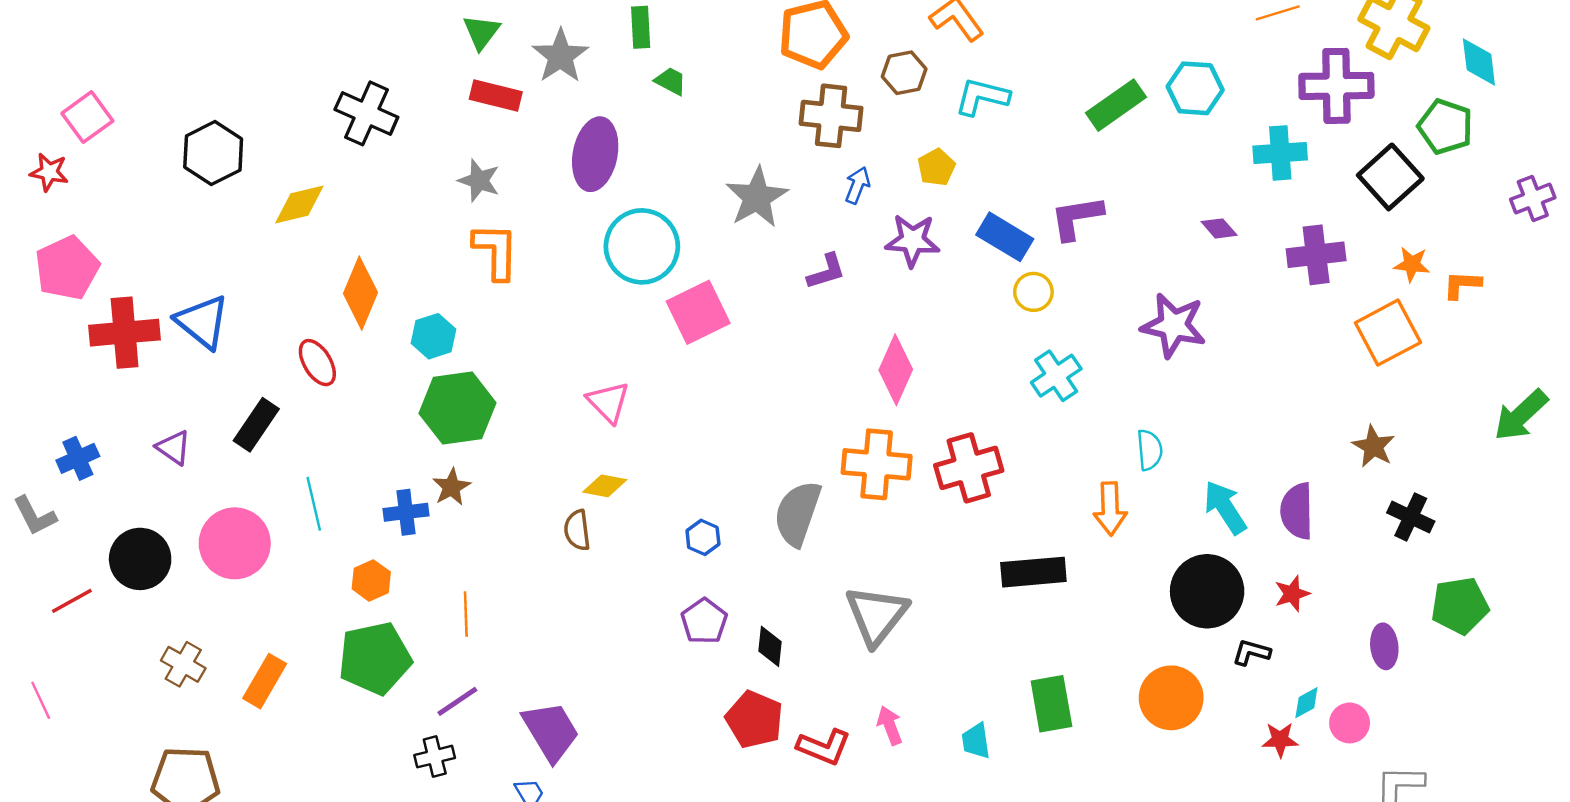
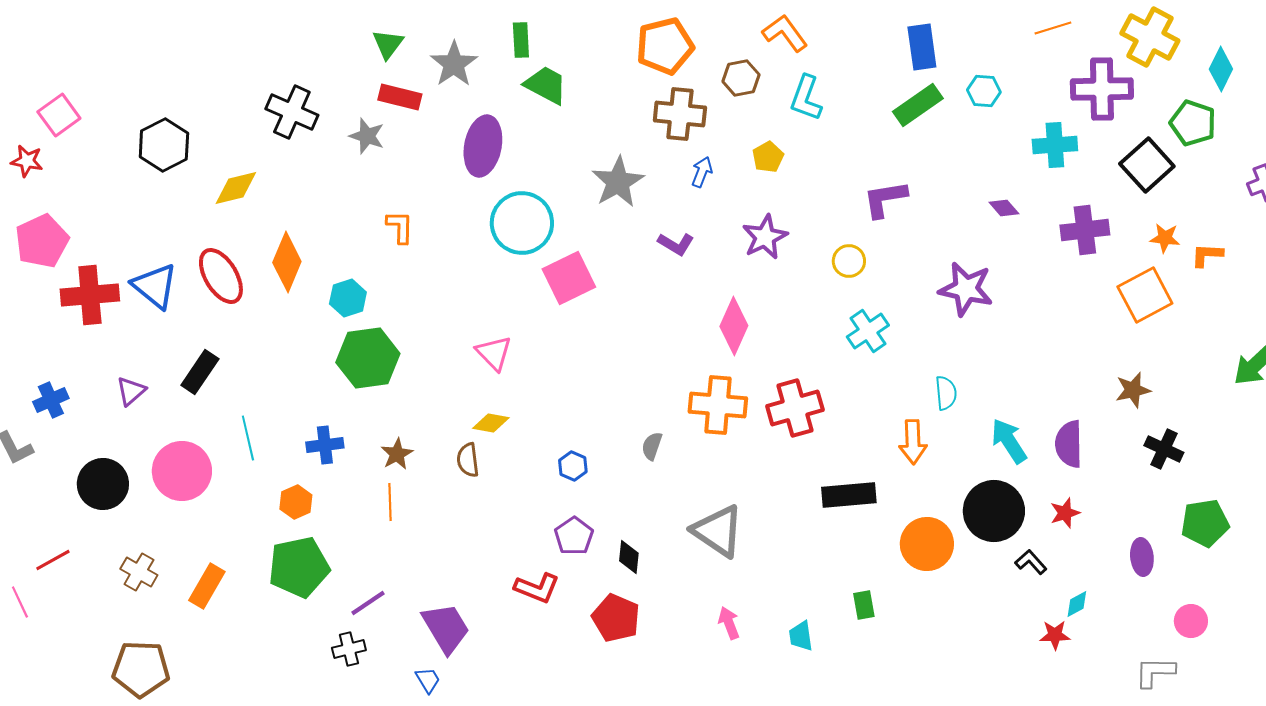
cyan diamond: (1479, 62) -> (1221, 69), turned 33
green trapezoid: (671, 81) -> (546, 85), size x1.6
cyan hexagon: (1195, 88) -> (984, 91), size x0.7
cyan L-shape: (982, 97) -> (806, 98), turned -84
gray star: (479, 181) -> (367, 136), moved
blue rectangle: (1005, 237) -> (922, 47), moved, turned 51
purple star: (912, 240) -> (765, 237), moved, turned -30
orange L-shape: (496, 251) -> (400, 227), size x0.7
purple L-shape: (826, 272) -> (676, 244), turned 48
red ellipse: (317, 363) -> (221, 276), moved, size x1.4
brown star: (1374, 446) -> (1133, 390), turned 30
purple triangle: (174, 448) -> (131, 391), turned 44
brown star: (451, 487) -> (397, 454), moved
gray semicircle: (798, 513) -> (652, 446), size x0.5
red line: (72, 601) -> (53, 560), moved
orange line: (466, 614) -> (390, 502), moved
gray triangle: (877, 615) -> (718, 531), turned -34
black L-shape: (1251, 652) -> (1031, 562), turned 32
orange circle: (1171, 698) -> (927, 544), moved
green rectangle: (1051, 704) -> (864, 605), size x0.6
pink circle: (1350, 723) -> (1191, 621), moved
red L-shape: (824, 747) -> (537, 588), moved

